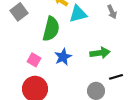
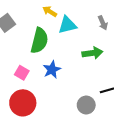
green arrow: (100, 53) -> (92, 53), moved

